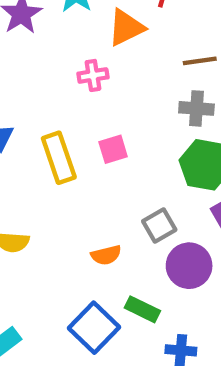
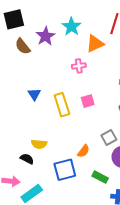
orange semicircle: (106, 255) -> (83, 151), turned -40
blue square: (94, 328) -> (65, 170), moved, turned 30

